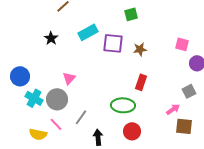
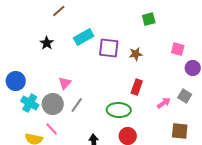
green square: (131, 14) -> (149, 19), moved
gray square: (189, 91) -> (185, 96), turned -32
pink arrow: (173, 109) -> (164, 103), moved
gray line: (81, 117) -> (77, 105), moved

